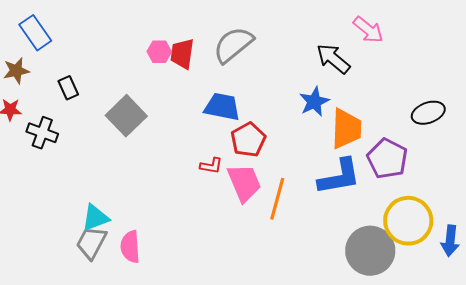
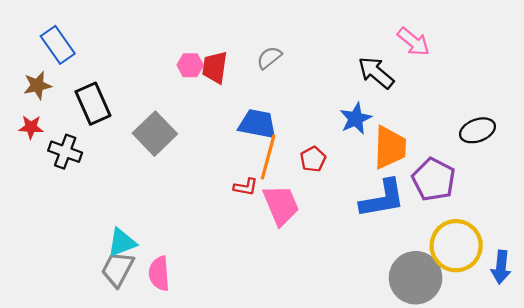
gray semicircle: (233, 45) -> (269, 58), size x0.6
black rectangle: (68, 88) -> (93, 104), size x1.6
red pentagon: (248, 140) -> (313, 159), moved, size x0.7
orange line: (277, 199) -> (268, 157), moved

